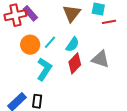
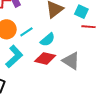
red diamond: (75, 63) -> (45, 58), turned 45

